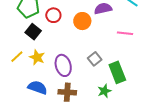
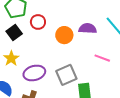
gray square: (95, 59) -> (66, 75), size x1.5
purple ellipse: (63, 65) -> (34, 73), turned 75

